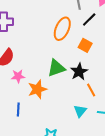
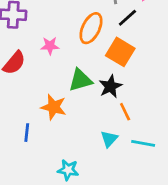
orange square: (85, 45) -> (120, 52), size x1.5
pink star: (18, 76) -> (50, 46), moved
orange star: (37, 89) -> (54, 107), turned 30

